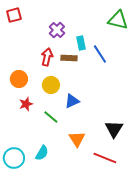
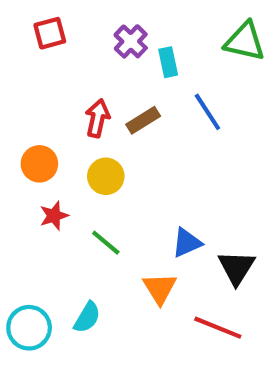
red square: (14, 15) -> (50, 33), moved
purple cross: (57, 30) -> (131, 41), moved
cyan rectangle: (81, 43) -> (168, 62), moved
brown rectangle: (69, 58) -> (143, 120), turned -35
blue triangle: (72, 101) -> (187, 243), moved

